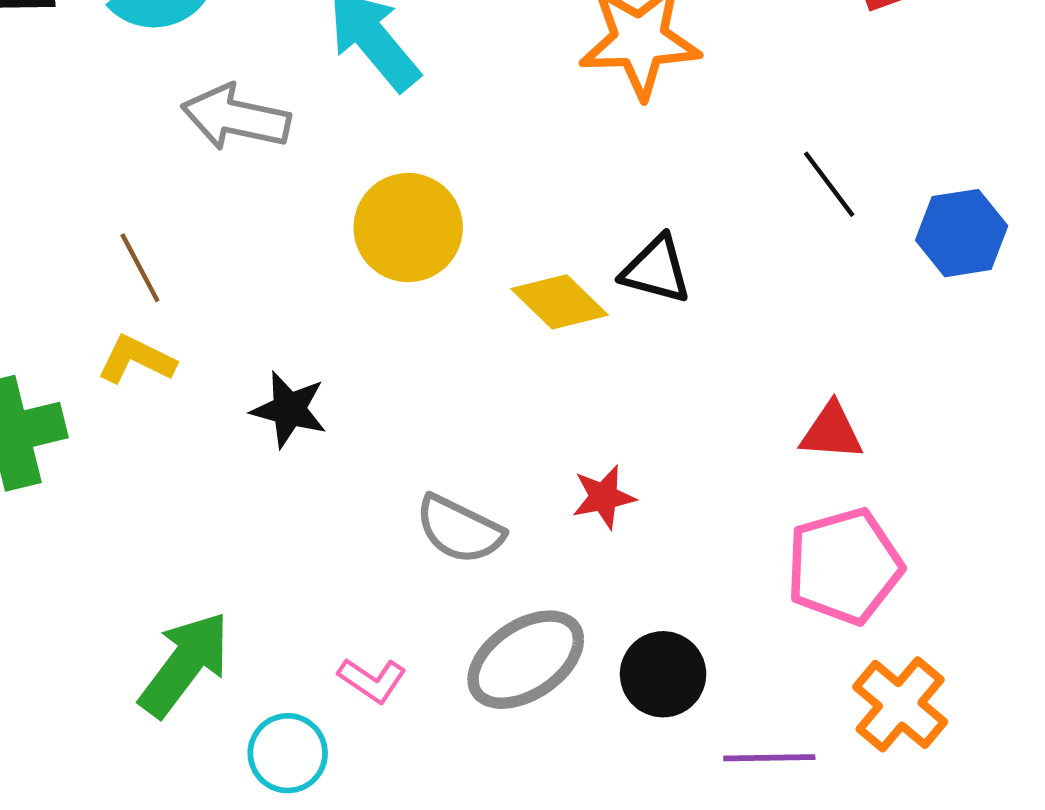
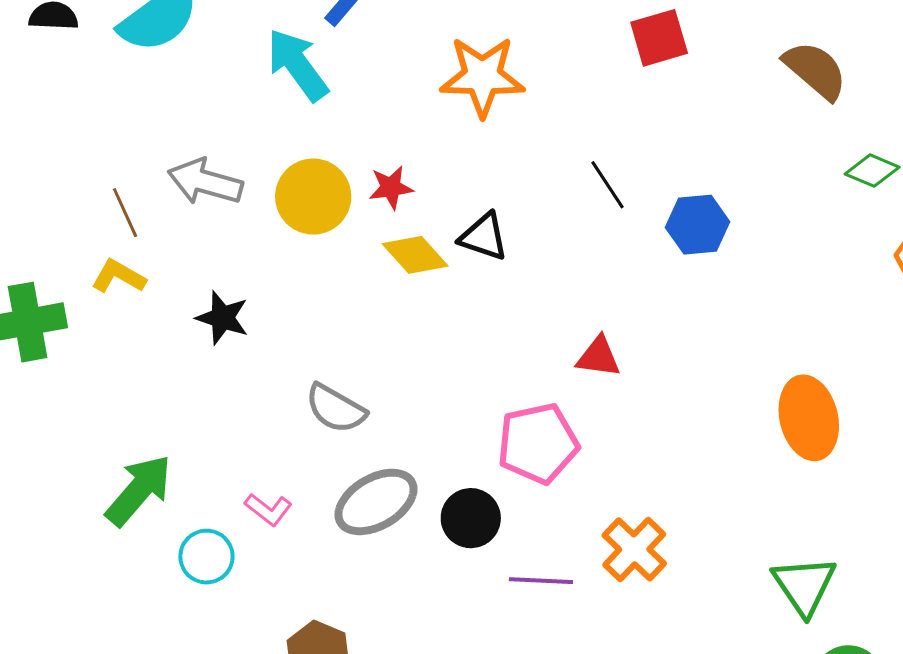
gray arrow: (236, 118) -> (205, 182), moved
red star: (604, 497) -> (391, 188), moved
pink pentagon: (844, 566) -> (538, 443), moved

